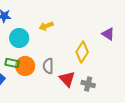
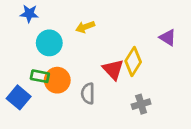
gray semicircle: (48, 66) -> (88, 93), moved
red triangle: (67, 79) -> (113, 70), moved
gray cross: (88, 84) -> (141, 104), turned -32

